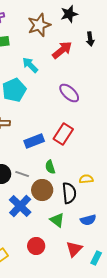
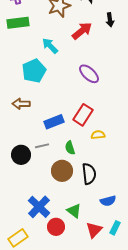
gray line: (22, 174) -> (42, 146), moved, turned -32
yellow semicircle: (86, 179) -> (98, 135), moved
blue cross: (20, 206) -> (39, 207), moved
green triangle: (57, 220) -> (74, 211), moved
cyan rectangle: (96, 258) -> (115, 228), moved

